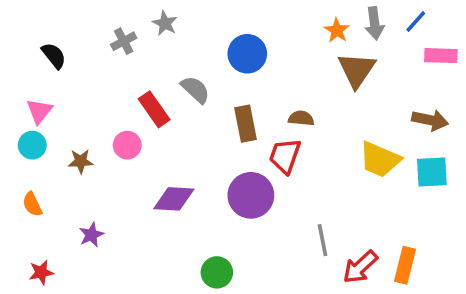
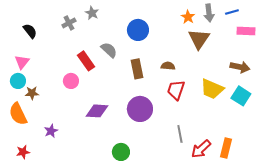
blue line: (416, 22) -> (232, 12), turned 32
red trapezoid: (285, 156) -> (176, 90), moved
brown star: (81, 161) -> (32, 93), moved
cyan square: (432, 172) -> (241, 96), turned 36
orange semicircle: (32, 204) -> (18, 114), size x1.6

